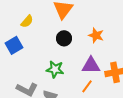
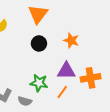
green star: (55, 69) -> (39, 83), moved

